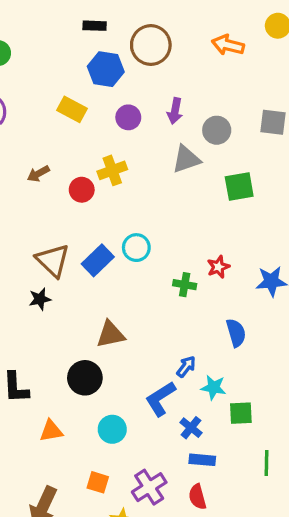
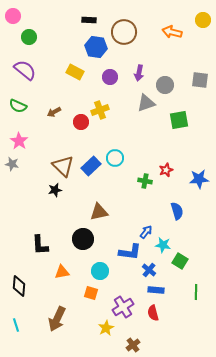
blue L-shape: (160, 399) -> (130, 252), turned -140
green square: (241, 413) -> (180, 261), turned 35
orange square: (98, 482) -> (91, 293), moved

